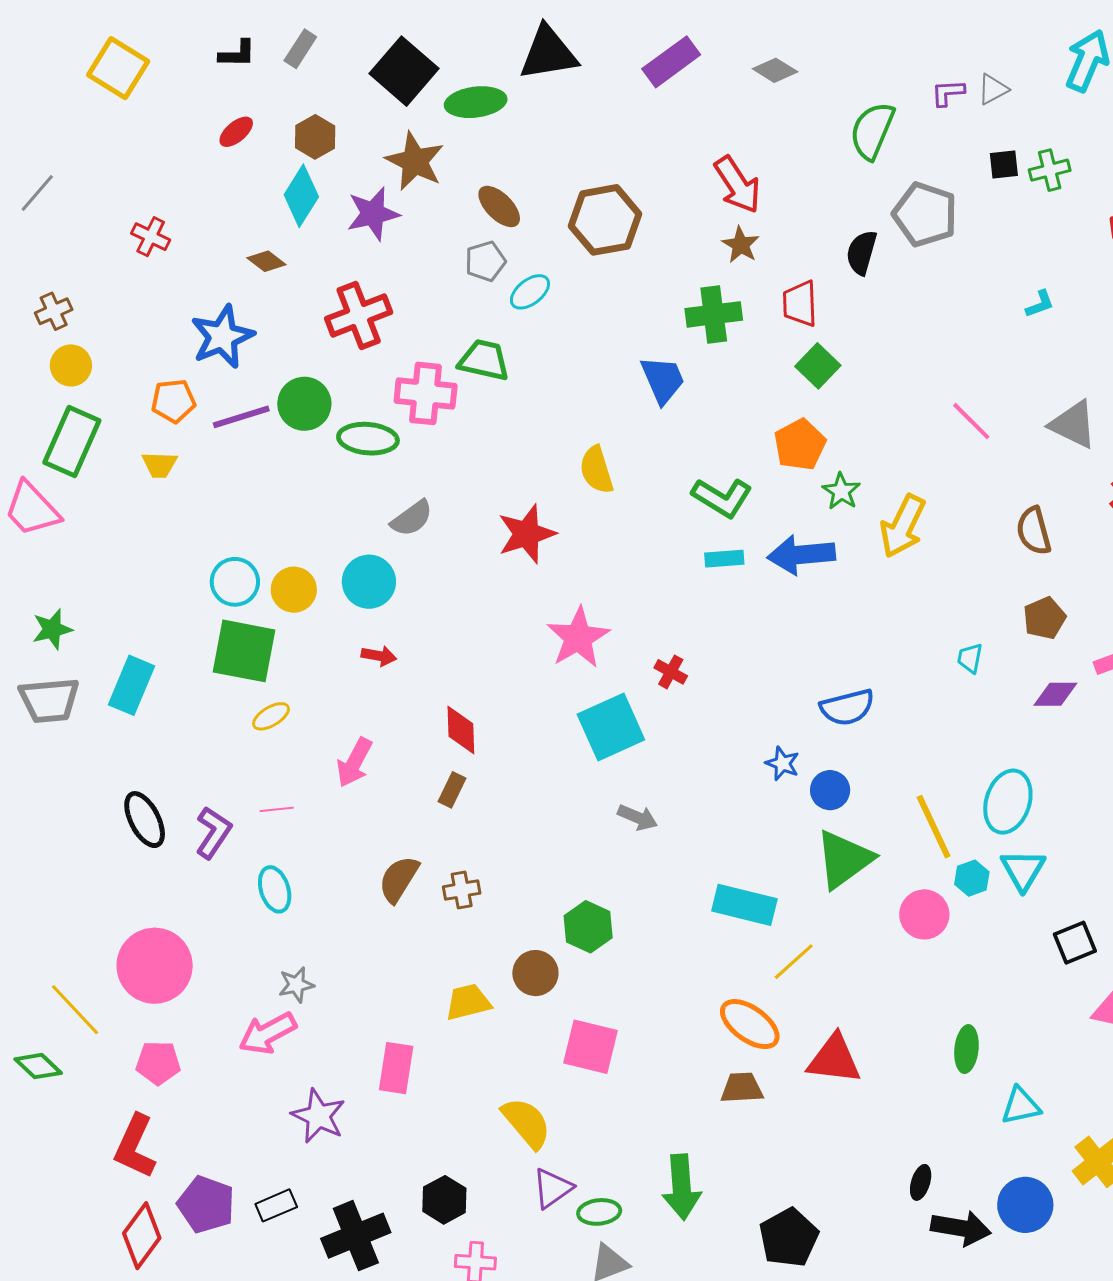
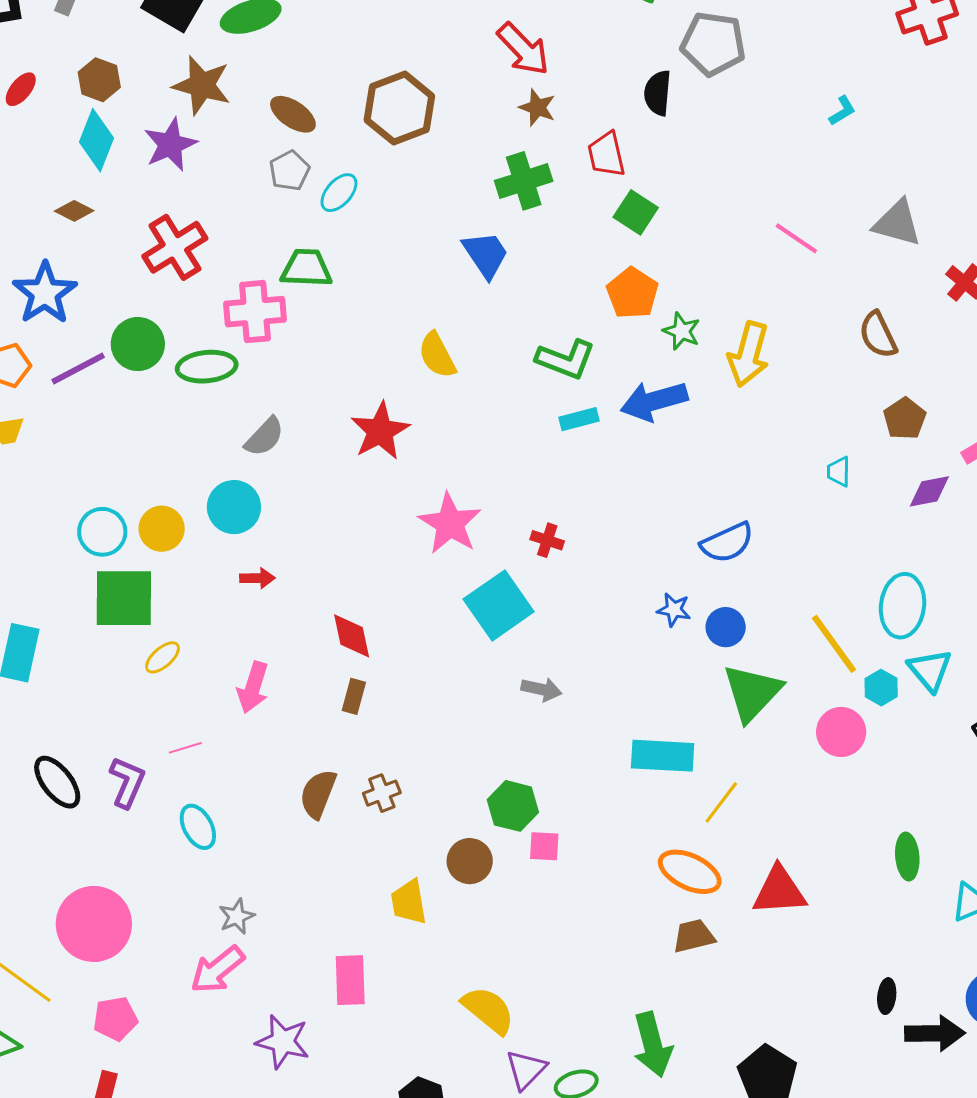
yellow trapezoid: (468, 1002) -> (409, 902), turned -75
pink square: (590, 1047) -> (544, 846), moved, size x0.6

